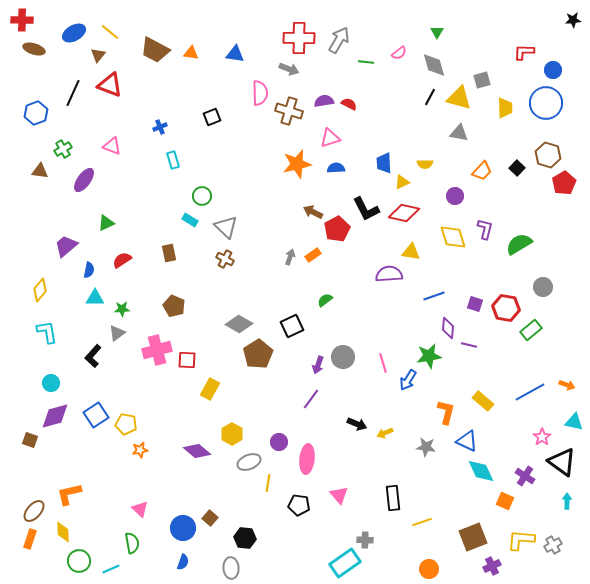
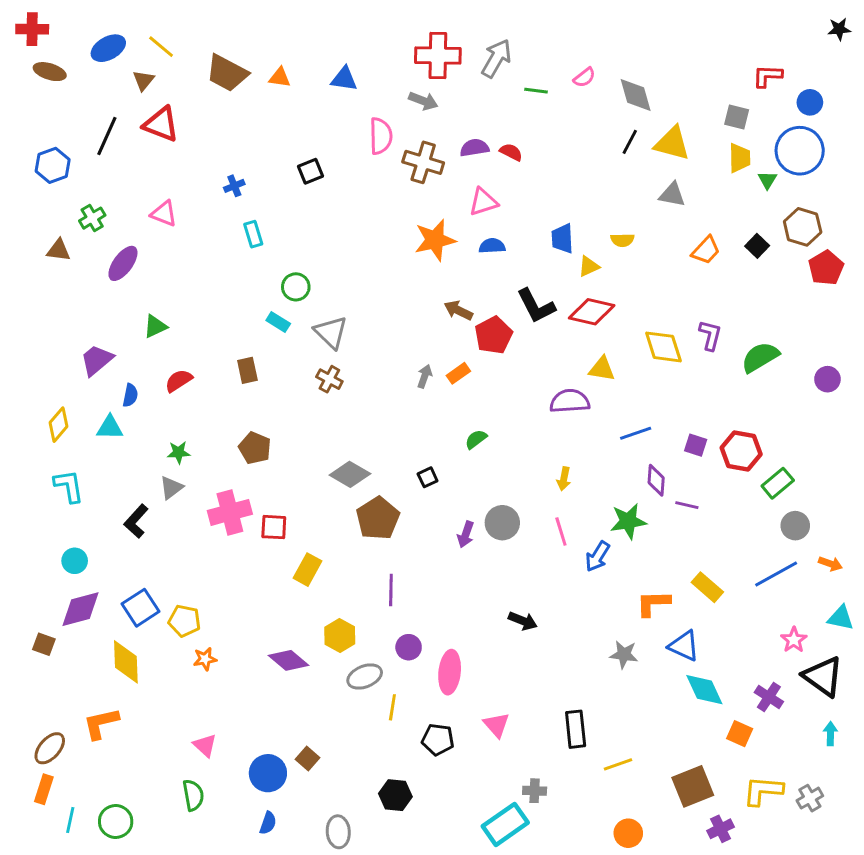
green triangle: (437, 32) -> (767, 180), moved
gray square: (482, 80) -> (737, 117), moved, turned 30
purple circle: (455, 196) -> (827, 379), moved
gray circle: (543, 287) -> (795, 526), moved
cyan triangle: (95, 298) -> (110, 428), moved
black square: (292, 326) -> (428, 477), size x0.6
purple line: (311, 399) -> (391, 590), moved, turned -35
orange L-shape: (446, 412) -> (653, 603), turned -105
yellow arrow: (385, 433) -> (564, 479), moved, turned -56
yellow diamond: (63, 532) -> (126, 662), moved, size x1.4
black hexagon: (245, 538) -> (395, 795), moved
cyan line: (111, 569) -> (70, 820), moved, turned -54

